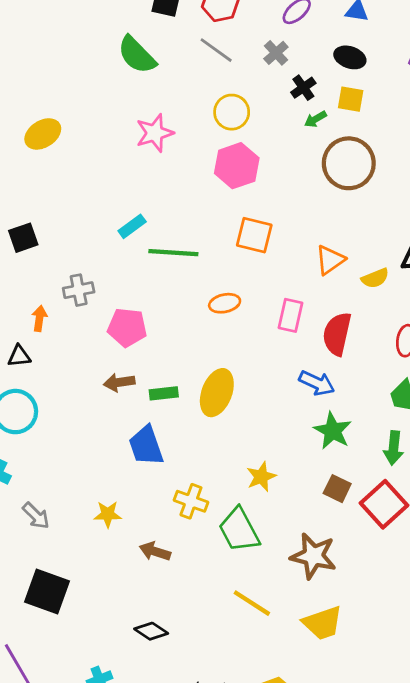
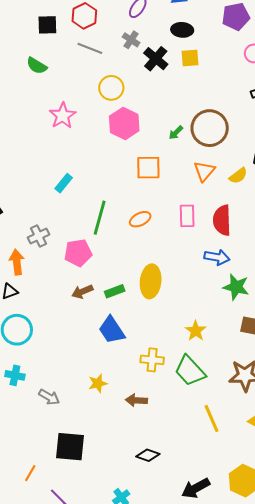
green semicircle: (137, 55) -> (37, 66), size x0.7
black cross: (303, 88) -> (156, 59), size x1.4
green arrow: (315, 119) -> (176, 133), moved
brown circle: (349, 163) -> (210, 128), moved
green line: (173, 253) -> (100, 218), moved, turned -64
orange arrow: (39, 318) -> (17, 262), size x1.4
yellow line: (252, 603) -> (211, 418), turned 48

